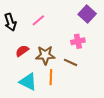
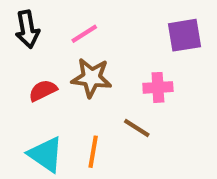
purple square: (87, 14) -> (184, 35), turned 30
brown star: (45, 55) -> (91, 78), moved

